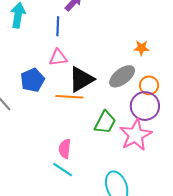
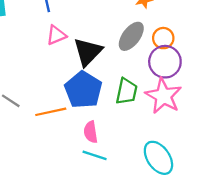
blue pentagon: (33, 80) -> (83, 90), moved, size x1.4
orange line: (69, 97) -> (51, 112), moved

